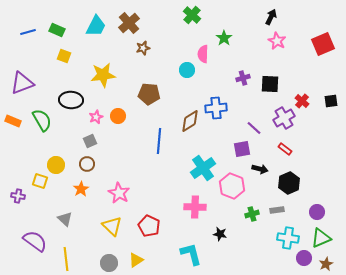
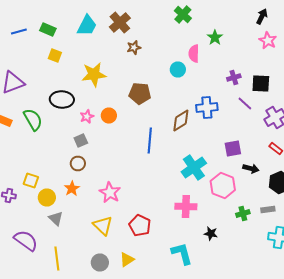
purple line: (254, 128) -> (245, 104), moved
yellow circle: (56, 165) -> (47, 198), moved

